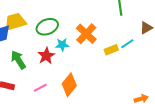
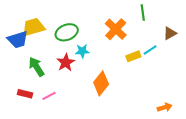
orange cross: (86, 34) -> (116, 29), moved
orange diamond: (69, 85) -> (101, 83), moved
pink line: (40, 88) -> (49, 96), moved

